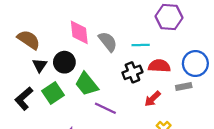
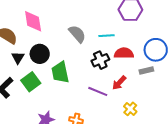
pink diamond: (79, 32) -> (33, 21), moved
green trapezoid: (87, 84) -> (60, 72), turned 30
purple line: (105, 108) -> (98, 91), moved

